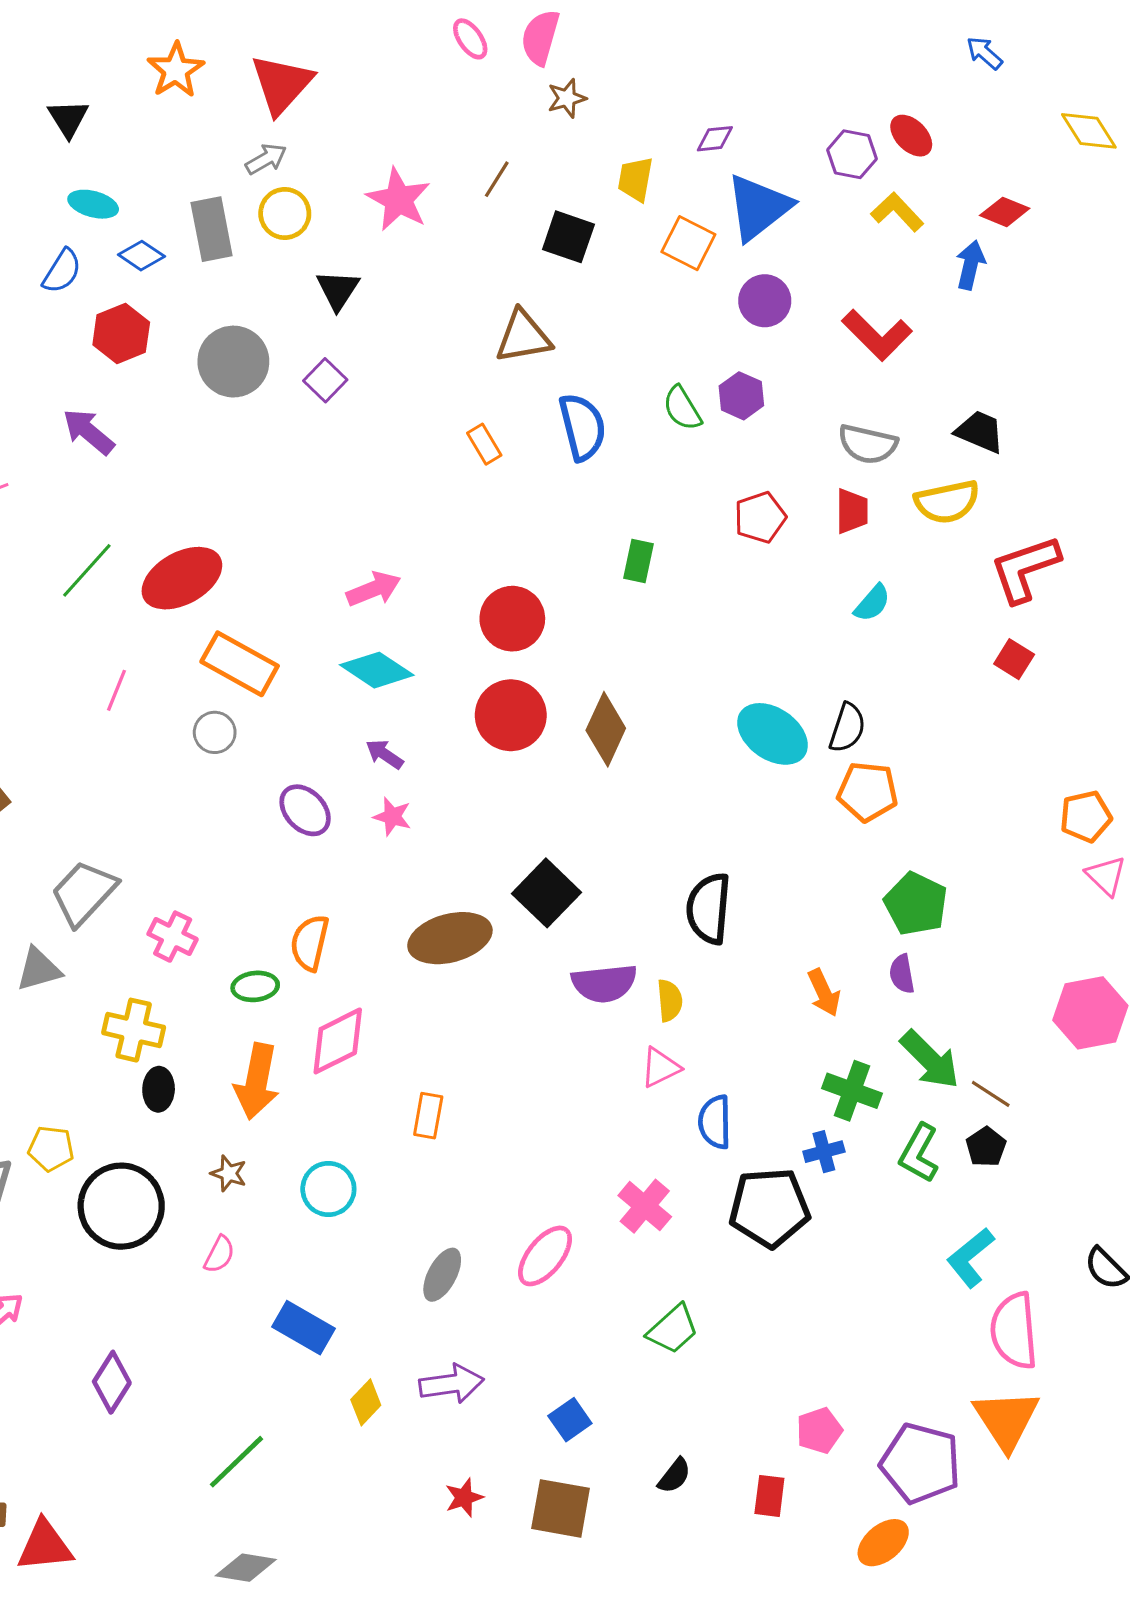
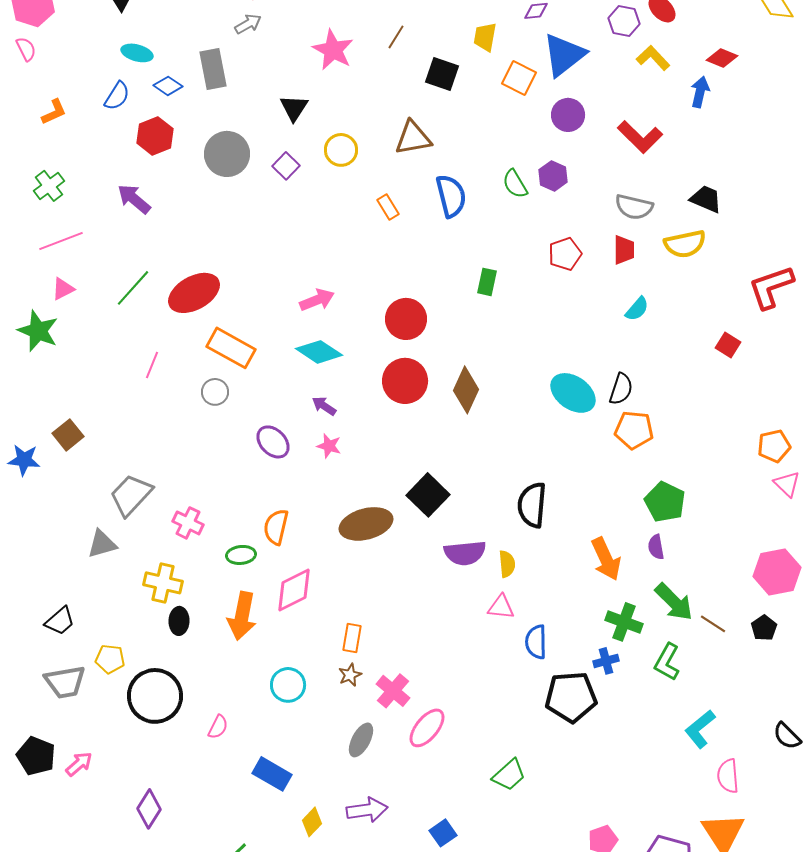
yellow circle: (285, 213) -> (341, 150), moved
red L-shape: (1025, 569) -> (771, 287), moved
orange arrow: (824, 993) -> (606, 559), size x1.4
pink triangle: (660, 1067) -> (501, 607), turned 32
black pentagon: (986, 1147) -> (764, 628), moved
brown star: (229, 1173) -> (350, 675), moved, turned 30
pink cross: (645, 1206) -> (393, 691), moved
pink semicircle: (1014, 1331) -> (728, 776), size x0.7

